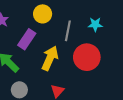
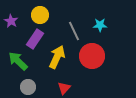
yellow circle: (43, 14) -> (40, 15), moved
gray line: (68, 31) -> (74, 31), turned -36

